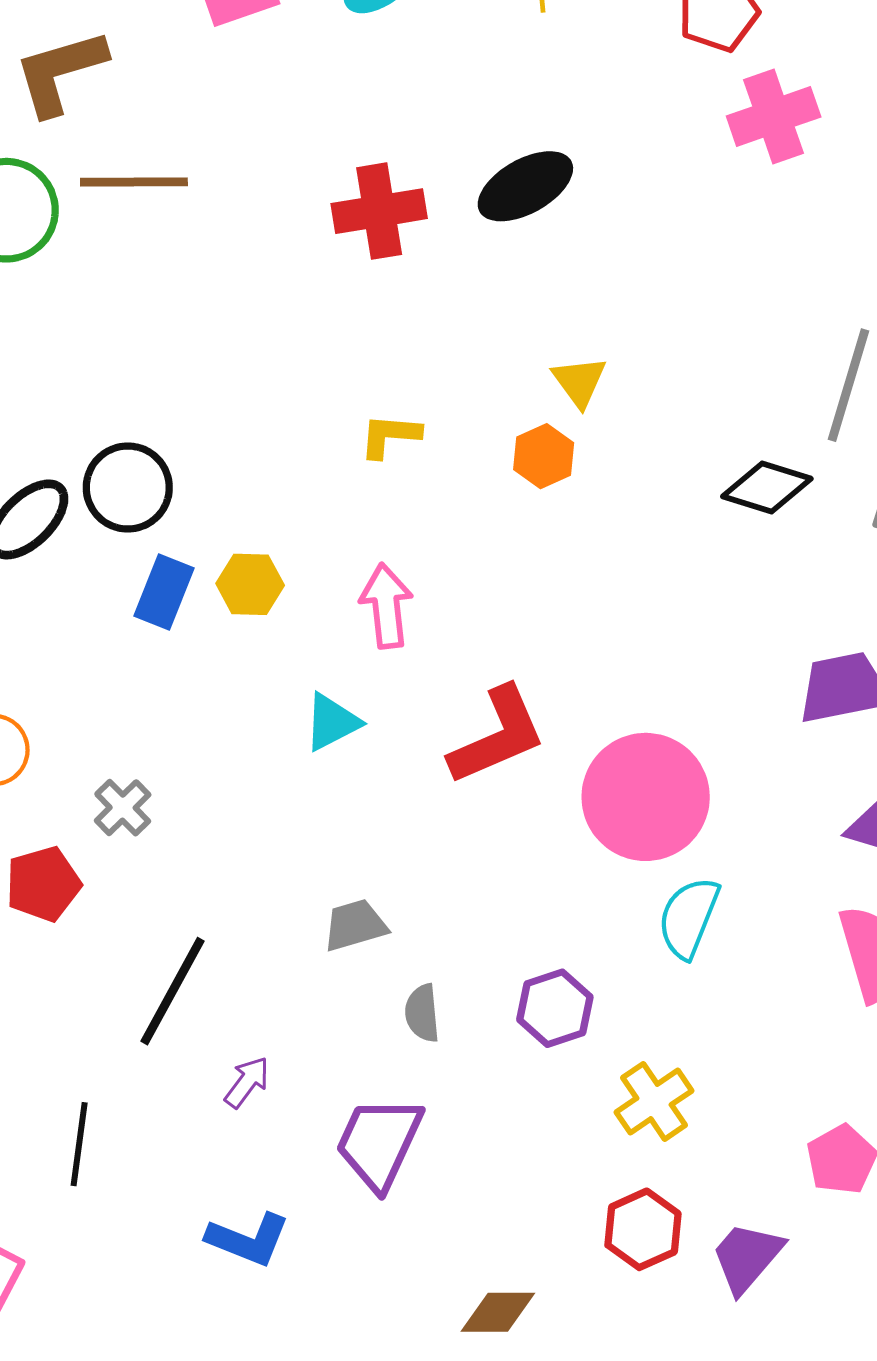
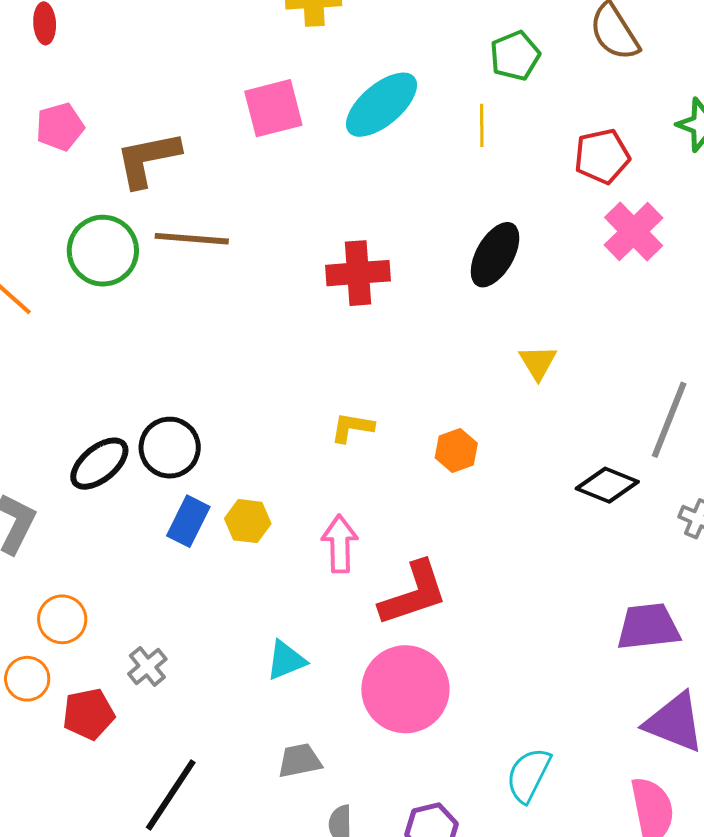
pink cross: (774, 117) -> (634, 231), turned -30
black ellipse: (525, 186) -> (495, 255), moved, turned -36
yellow triangle: (579, 382) -> (538, 362), moved
cyan triangle: (332, 722) -> (286, 660), moved
red L-shape: (497, 736) -> (414, 594), moved
pink circle: (646, 797) -> (405, 689), moved

